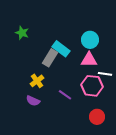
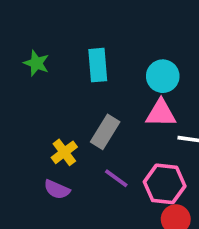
cyan rectangle: (61, 49) -> (98, 65), moved, turned 48
gray rectangle: (50, 58) -> (105, 132), moved
pink hexagon: (92, 86) -> (165, 184), moved

